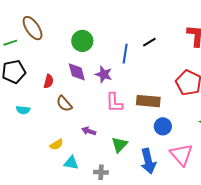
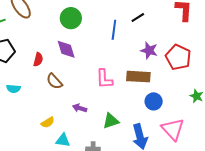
purple star: (104, 74) -> (149, 50), moved
green triangle: (119, 145) -> (111, 121), turned 30

